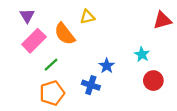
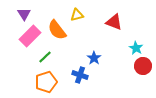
red triangle: (162, 20) -> (114, 22), moved, turned 36
cyan star: (142, 54) -> (136, 48), moved
red circle: (153, 81) -> (143, 66), moved

